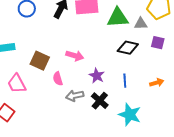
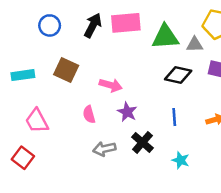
brown square: (40, 61) -> (66, 70), moved
purple star: (97, 76) -> (127, 112), moved
gray arrow: (75, 96) -> (104, 149), moved
cyan star: (130, 115) -> (181, 160), size x0.6

